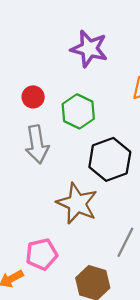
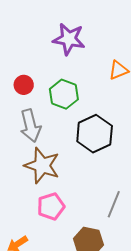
brown star: (77, 203) -> (42, 166), moved
pink pentagon: (42, 254) -> (51, 206), moved

